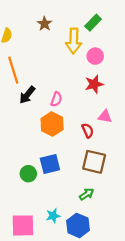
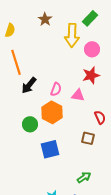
pink triangle: (105, 116) -> (78, 95), moved
red semicircle: (88, 131) -> (100, 117), moved
brown square: (94, 162) -> (88, 138), moved, size x0.6
green circle: (28, 174) -> (30, 124), moved

